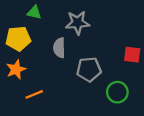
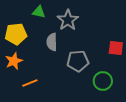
green triangle: (34, 12) -> (39, 12), moved
gray star: (77, 23) -> (68, 20), turned -30

